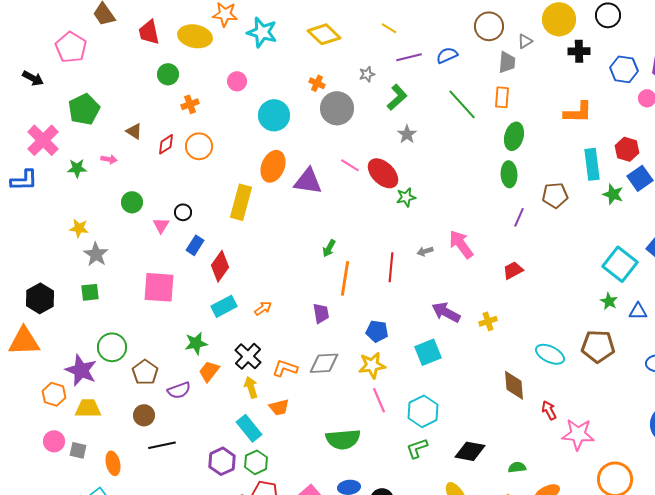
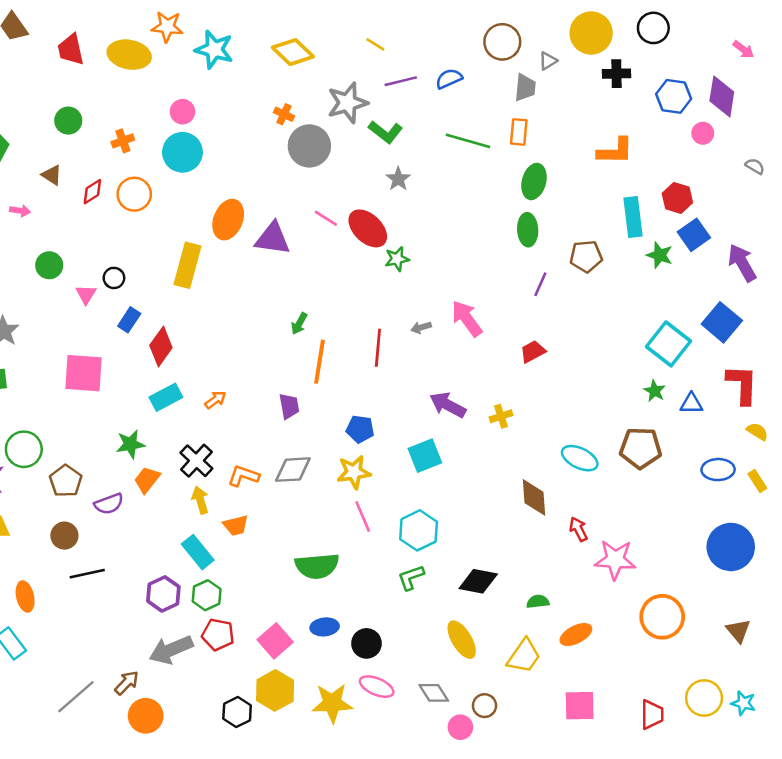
green circle: (168, 74) -> (68, 121), moved
gray star: (367, 74) -> (347, 103), size x2.0
green L-shape: (397, 97) -> (386, 132), turned 80
green line: (462, 104) -> (468, 141), turned -32
cyan circle: (274, 115) -> (182, 152), moved

